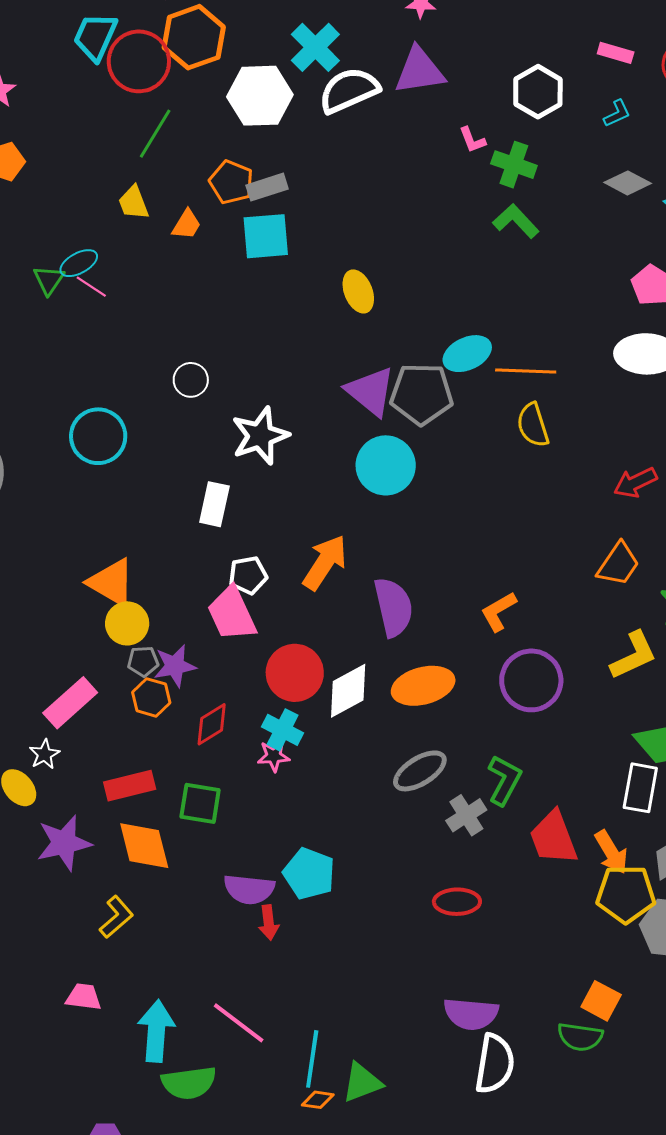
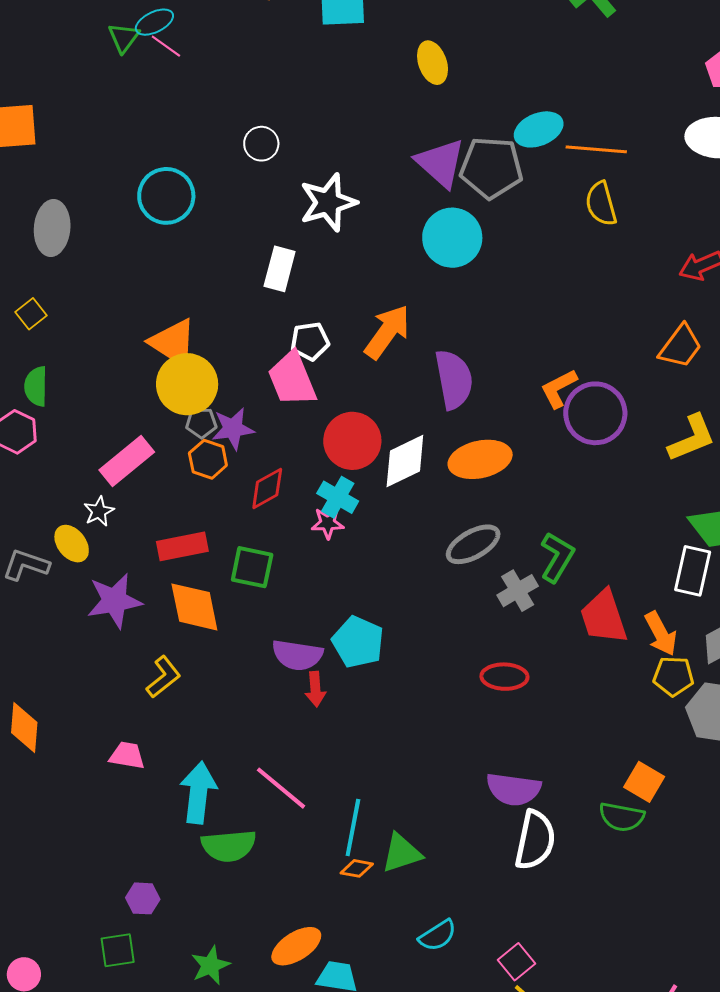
yellow circle: (127, 623) -> (187, 384), size x1.4
purple circle: (531, 680) -> (595, 413), moved
yellow pentagon: (626, 894) -> (673, 676), size x0.7

